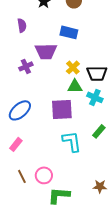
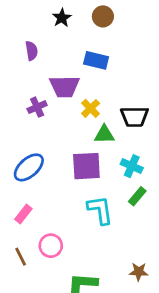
yellow cross: (73, 67) -> (91, 108), moved
cyan cross: (95, 97) -> (132, 166), moved
pink circle: (44, 175) -> (51, 246), moved
brown line: (22, 176) -> (21, 257), moved

